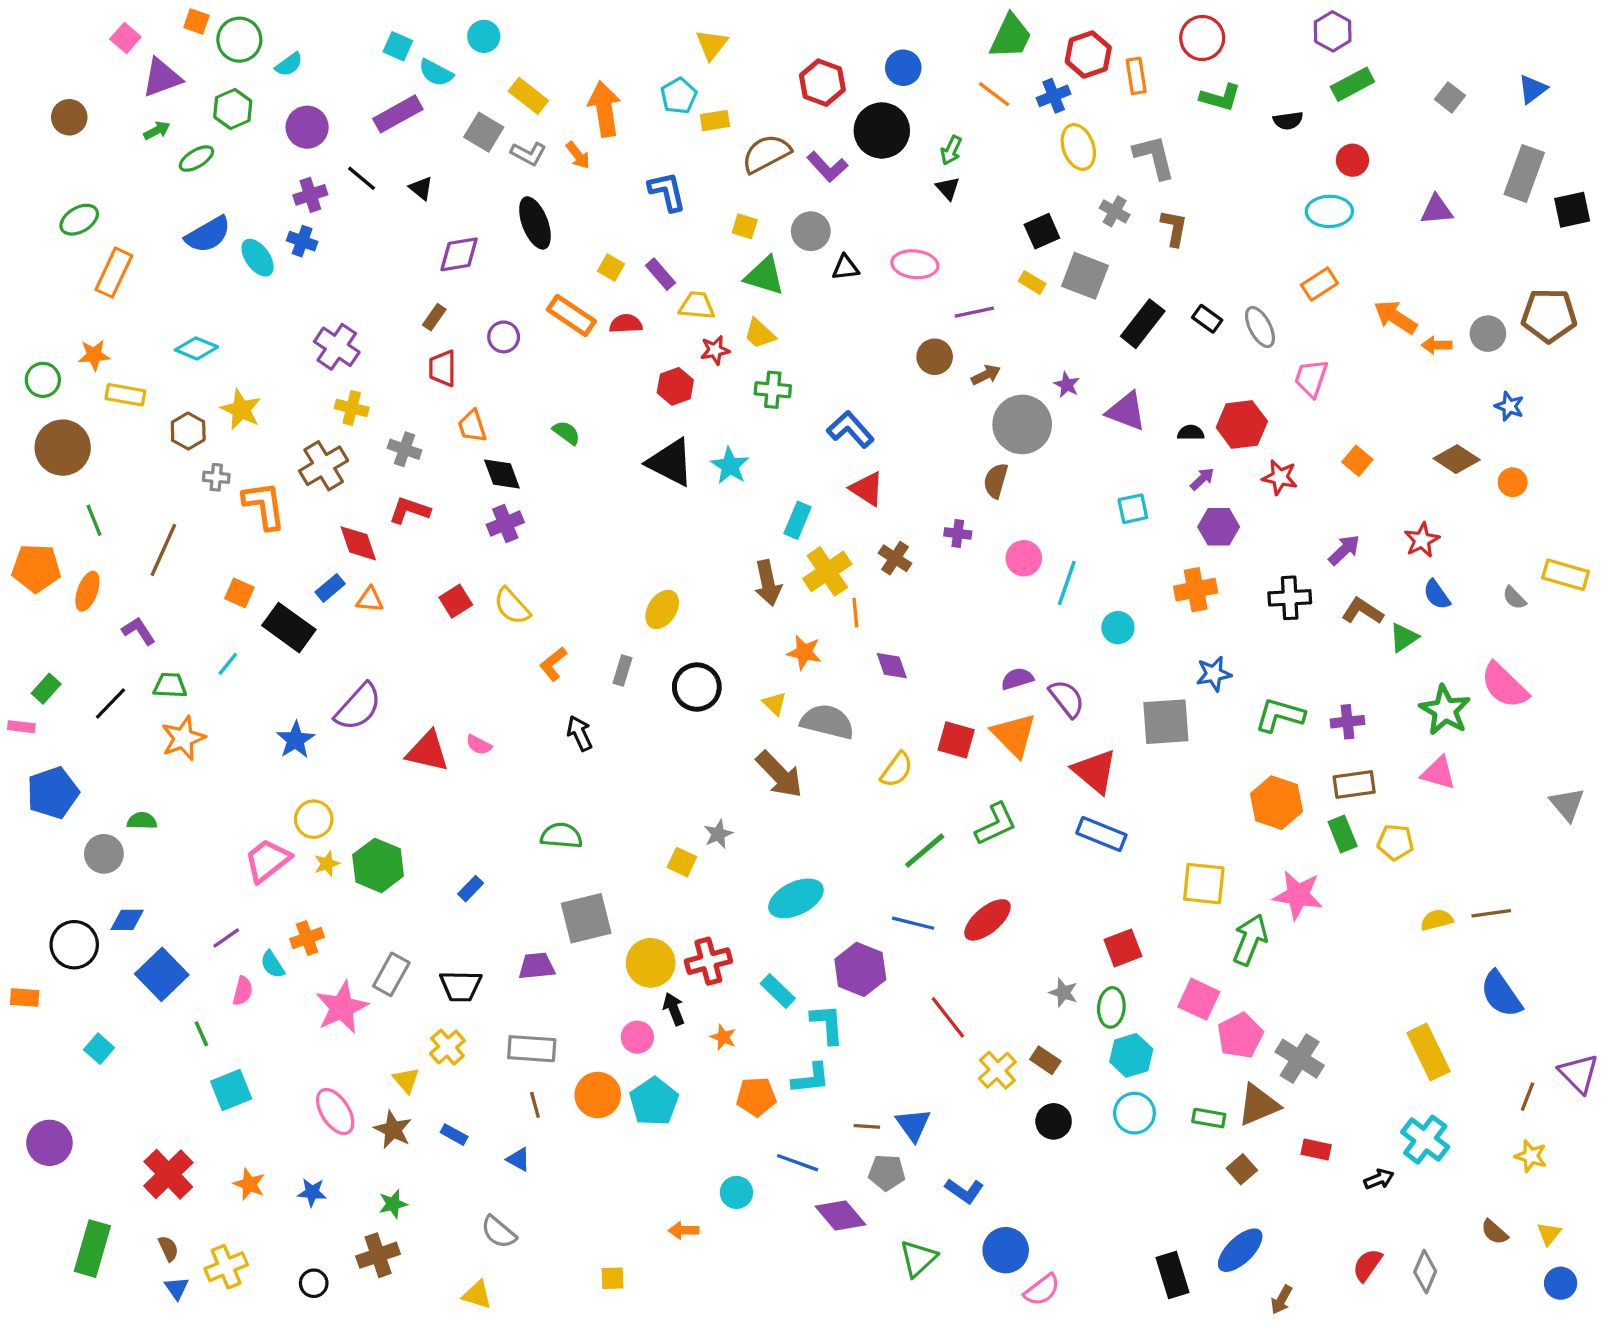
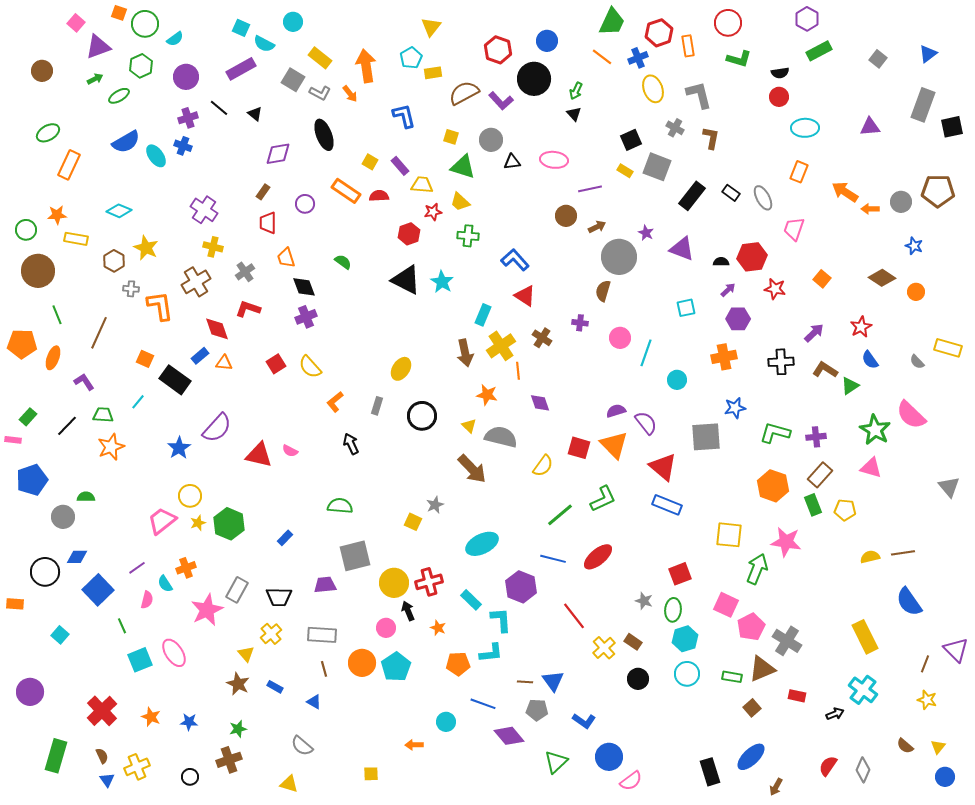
red circle: (1352, 160) -> (779, 97), moved
orange rectangle: (1319, 284) -> (799, 172), turned -35
gray cross: (405, 449) -> (245, 272), turned 36
brown rectangle: (1354, 784) -> (820, 475), turned -40
pink ellipse: (335, 1111) -> (174, 653), moved

